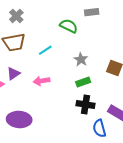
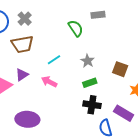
green semicircle: (69, 26) -> (76, 28), turned 30
cyan line: (45, 50) -> (54, 60), moved
pink arrow: (41, 81) -> (49, 82), turned 35

